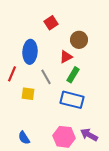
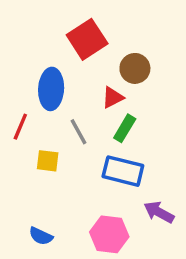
red square: (51, 23) -> (87, 39), size x1.6
purple arrow: (89, 135) -> (159, 212), moved
blue semicircle: (24, 138) -> (41, 236), turned -32

